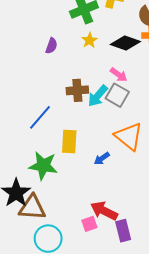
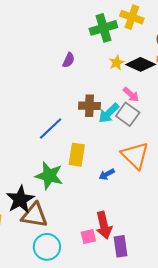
yellow star: (90, 40) -> (117, 63), moved
red arrow: (104, 211) -> (104, 225), turned -136

